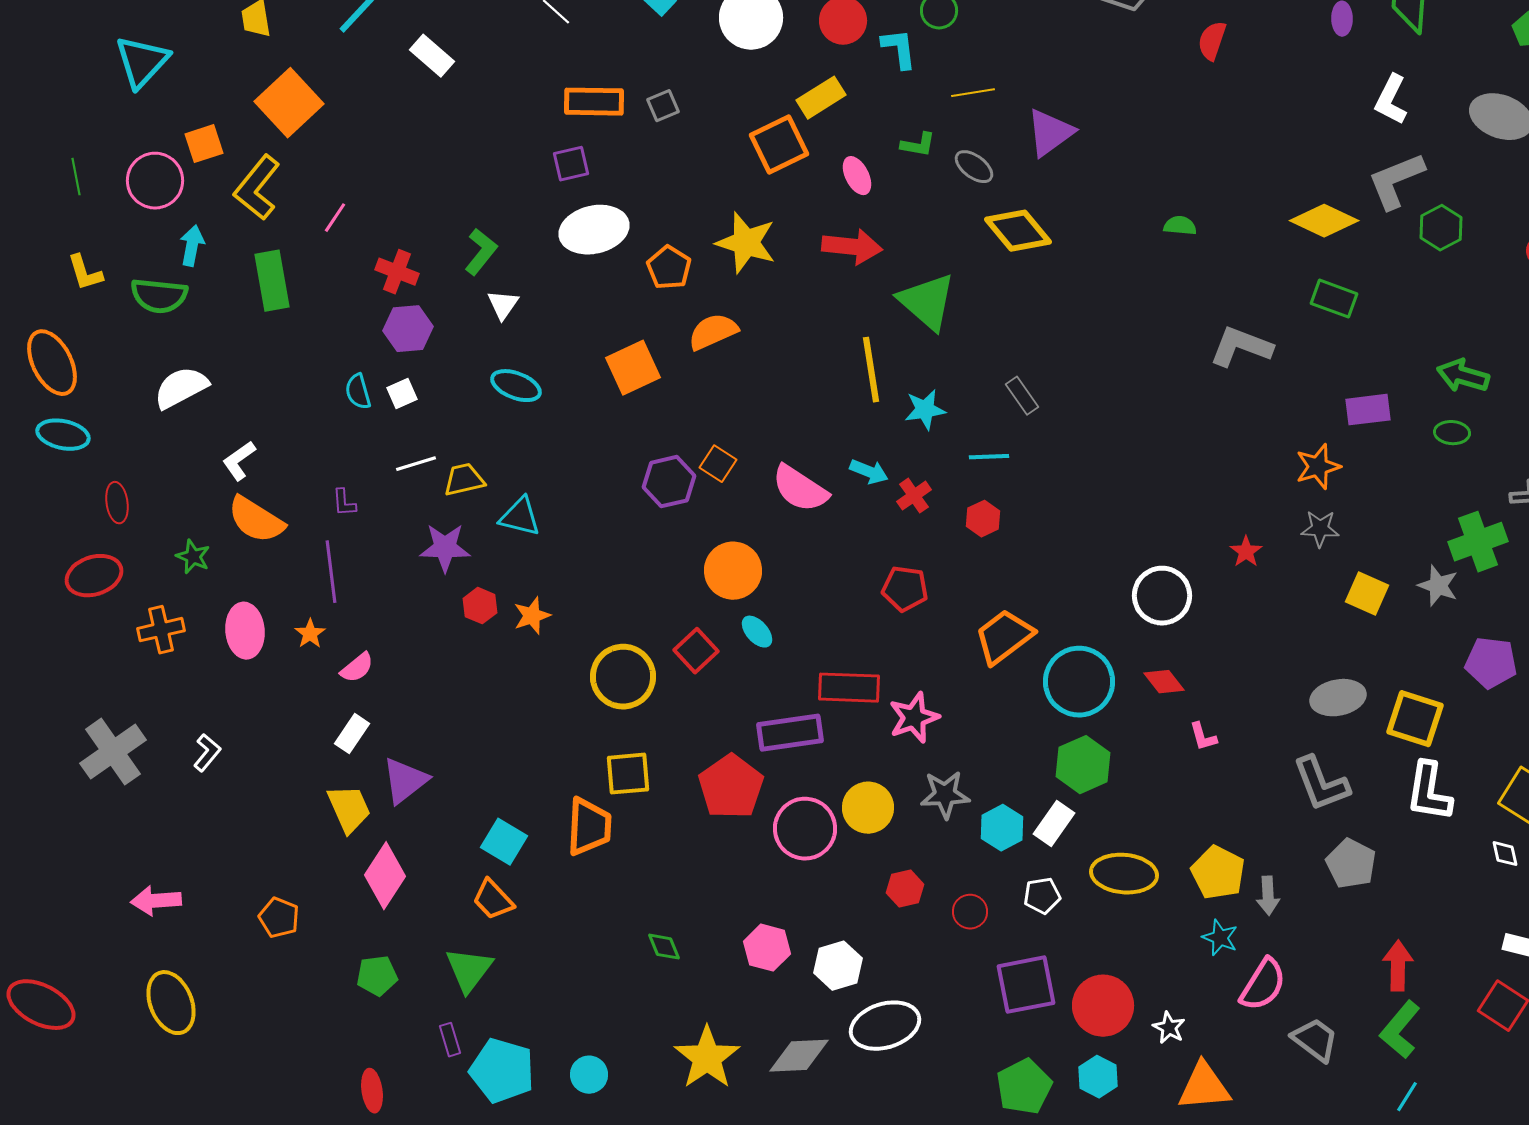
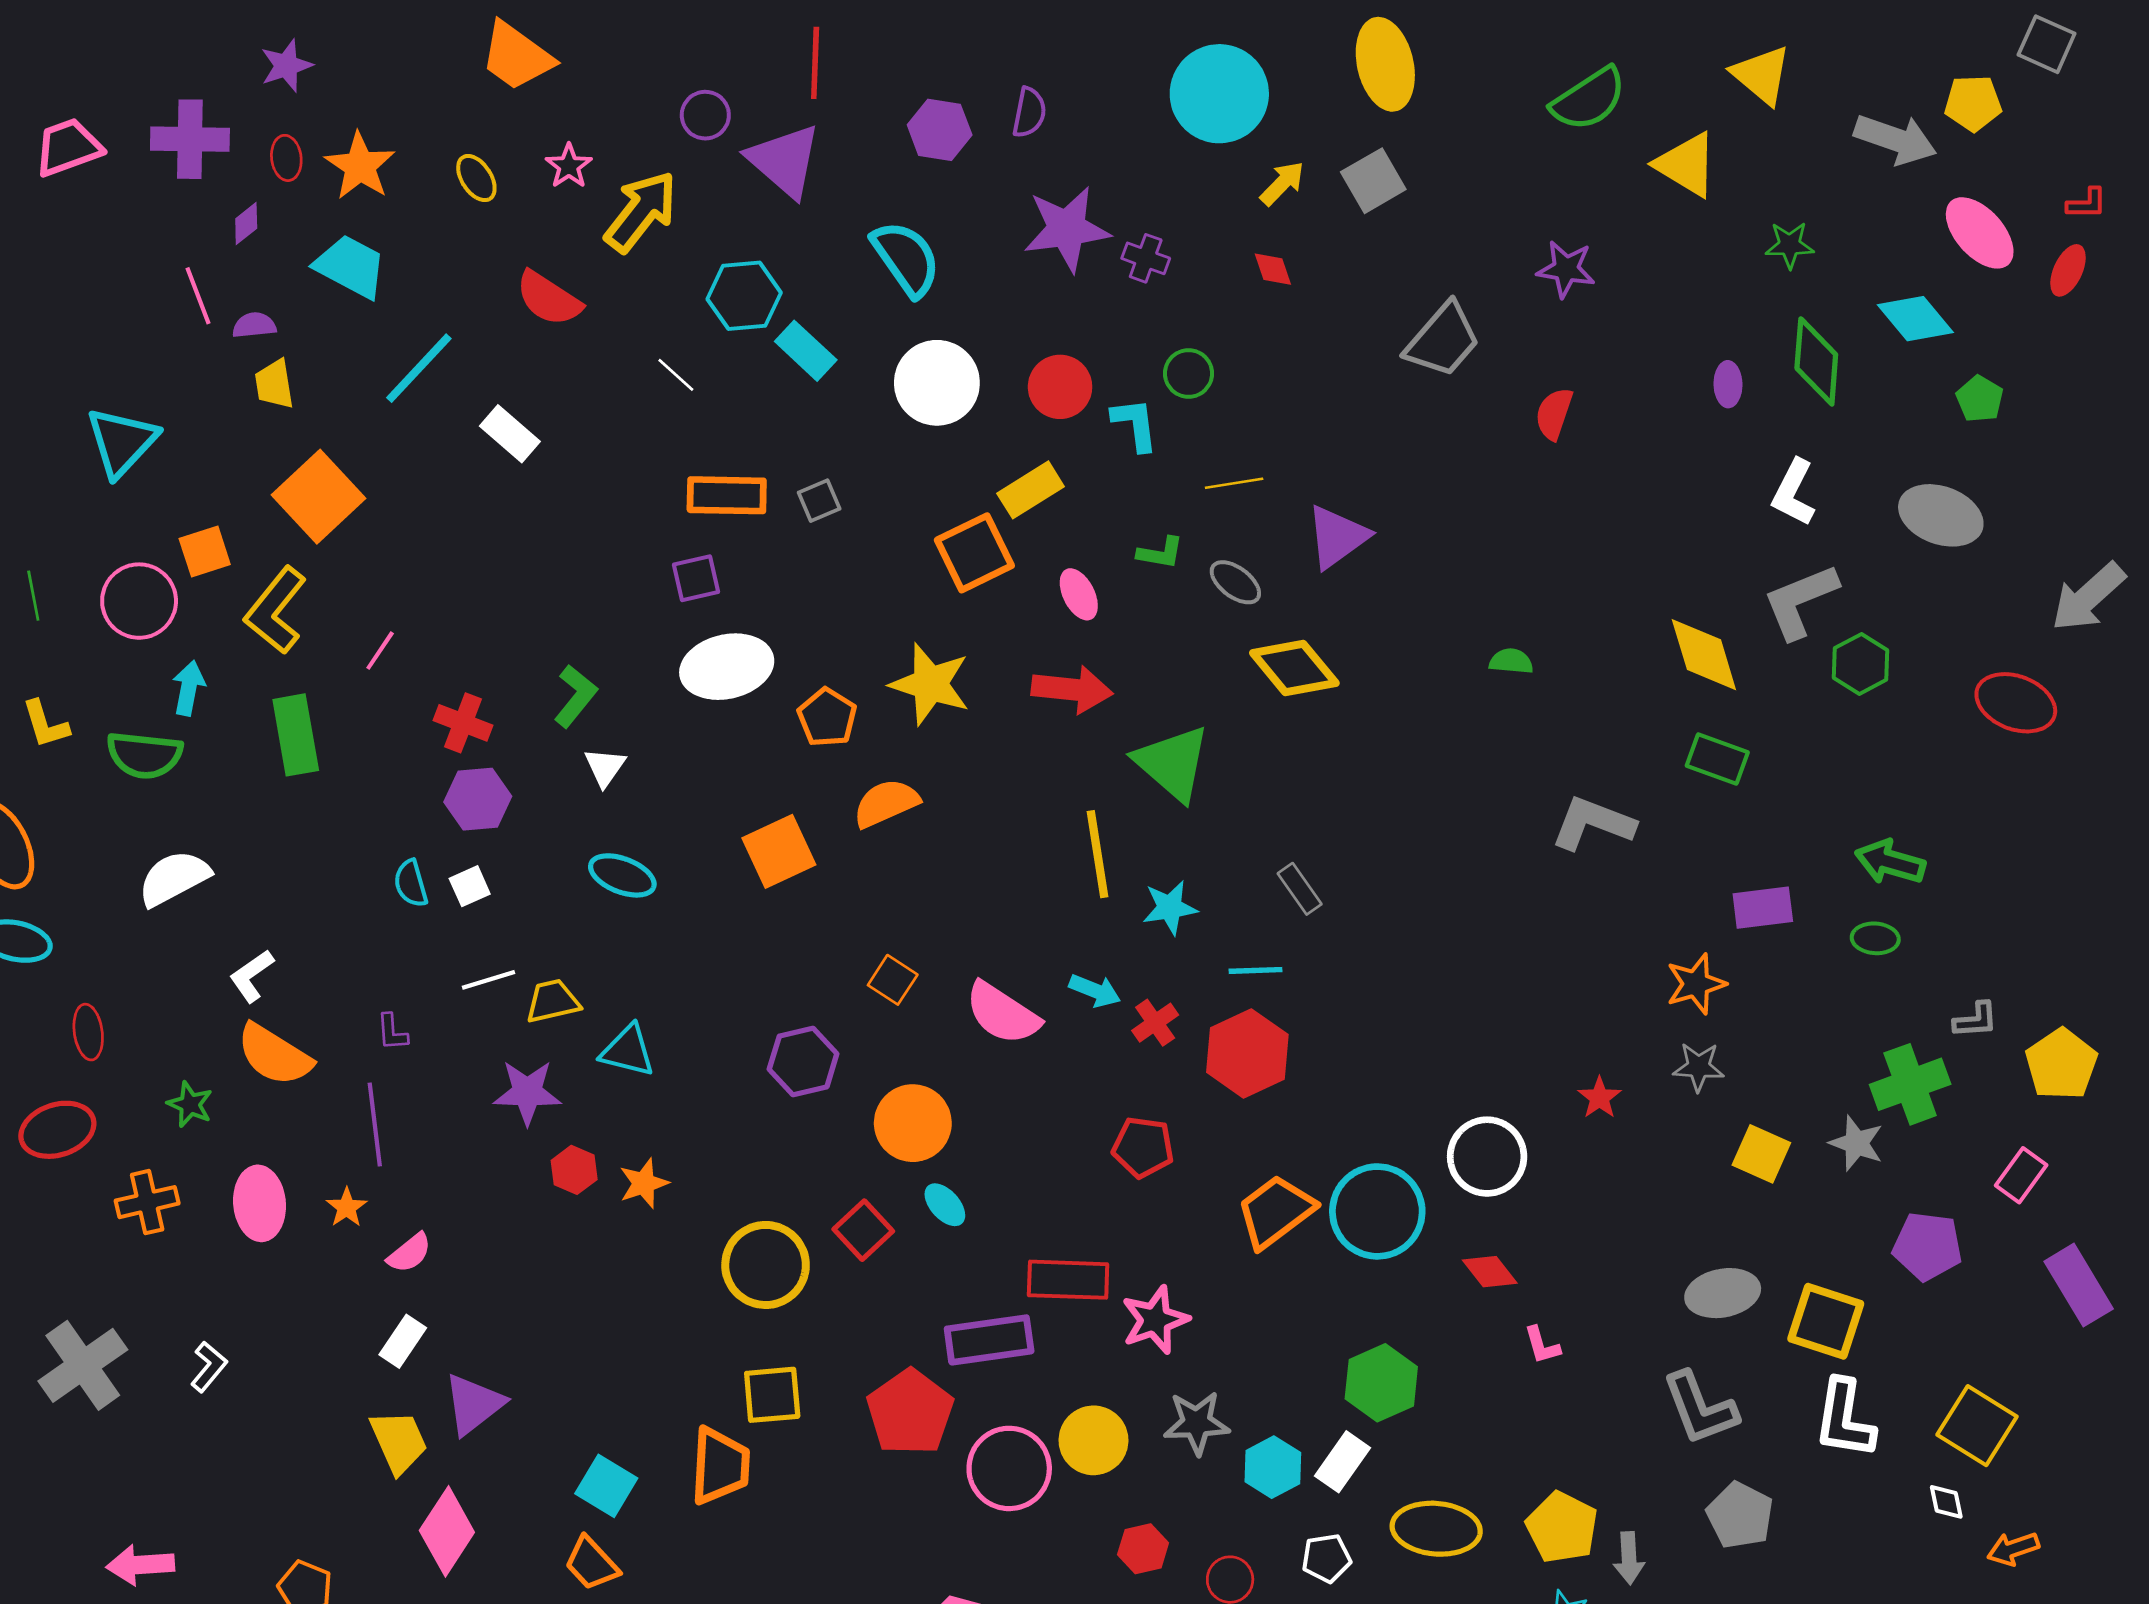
yellow diamond: (1324, 221) -> (1704, 655), turned 48
purple hexagon: (669, 482) -> (803, 1062), moved
red hexagon: (983, 519) -> (1247, 1053), size x1.8
cyan circle: (1079, 682) -> (1377, 1211), moved

